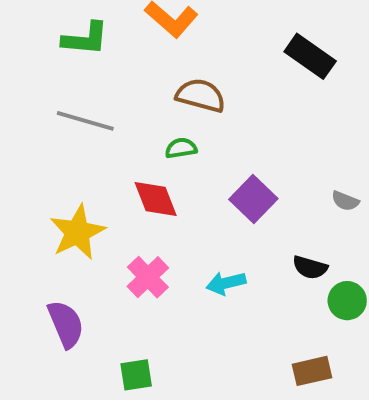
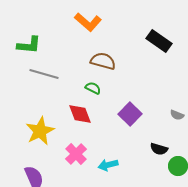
green L-shape: (85, 39) -> (29, 45), moved
green semicircle: (181, 148) -> (93, 88), turned 35
cyan arrow: (226, 283) -> (108, 165), moved

